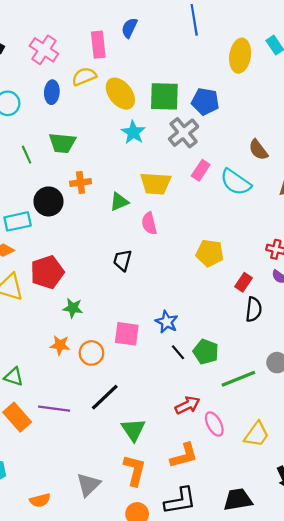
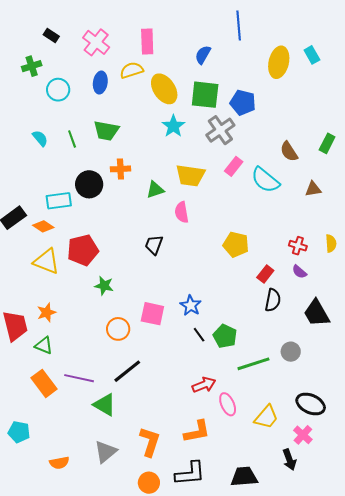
blue semicircle: (129, 28) -> (203, 55), moved
orange star: (60, 345) -> (46, 312), moved, turned -30
green triangle: (133, 430) -> (105, 405), moved, turned -30

